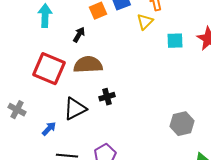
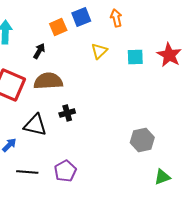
yellow triangle: (145, 22) -> (99, 51), moved
black triangle: (75, 109) -> (35, 125), turned 40

